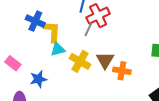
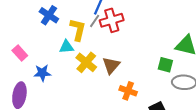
gray line: (88, 30) -> (95, 21), moved
yellow L-shape: (52, 32) -> (78, 30), moved
orange cross: (122, 71) -> (128, 91), moved

